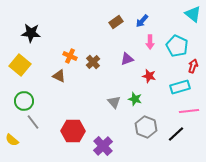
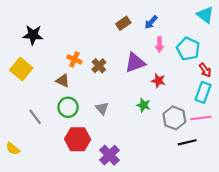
purple triangle: (127, 59) -> (135, 63), size x1.5
red arrow: (193, 66) -> (205, 70), turned 128
cyan rectangle: (180, 87) -> (203, 92), moved, turned -54
green circle: (24, 101) -> (68, 107), moved
gray triangle: (114, 102) -> (102, 108), moved
gray line: (33, 122) -> (35, 117), moved
gray hexagon: (146, 127) -> (174, 118), moved
black line: (176, 134) -> (187, 142), turned 30

